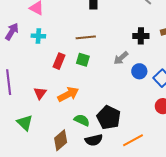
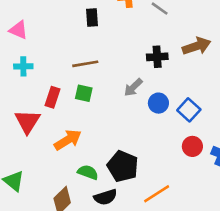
red triangle: (40, 93) -> (27, 121), moved, size x1.5

